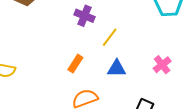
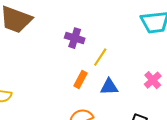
orange rectangle: (75, 64) -> (81, 80), moved

